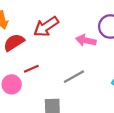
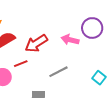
red arrow: (46, 27) -> (36, 43), moved

